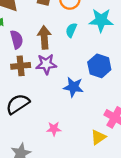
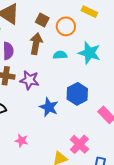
cyan semicircle: (71, 30) -> (60, 55), turned 48
brown arrow: (44, 37) -> (36, 44), moved

